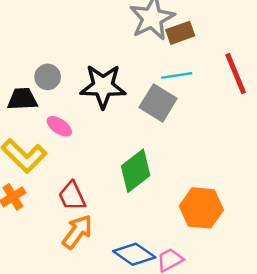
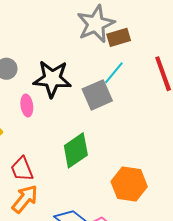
cyan line: (177, 75) -> (114, 73), turned -45
gray square: (158, 103) -> (97, 95), turned 32
pink ellipse: (59, 126) -> (27, 105), moved, turned 45

